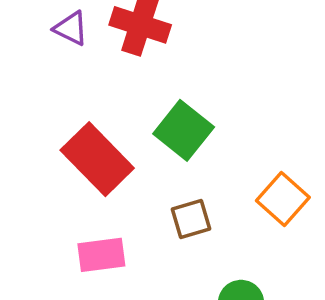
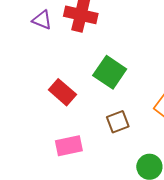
red rectangle: (97, 159) -> (62, 92), size x0.7

